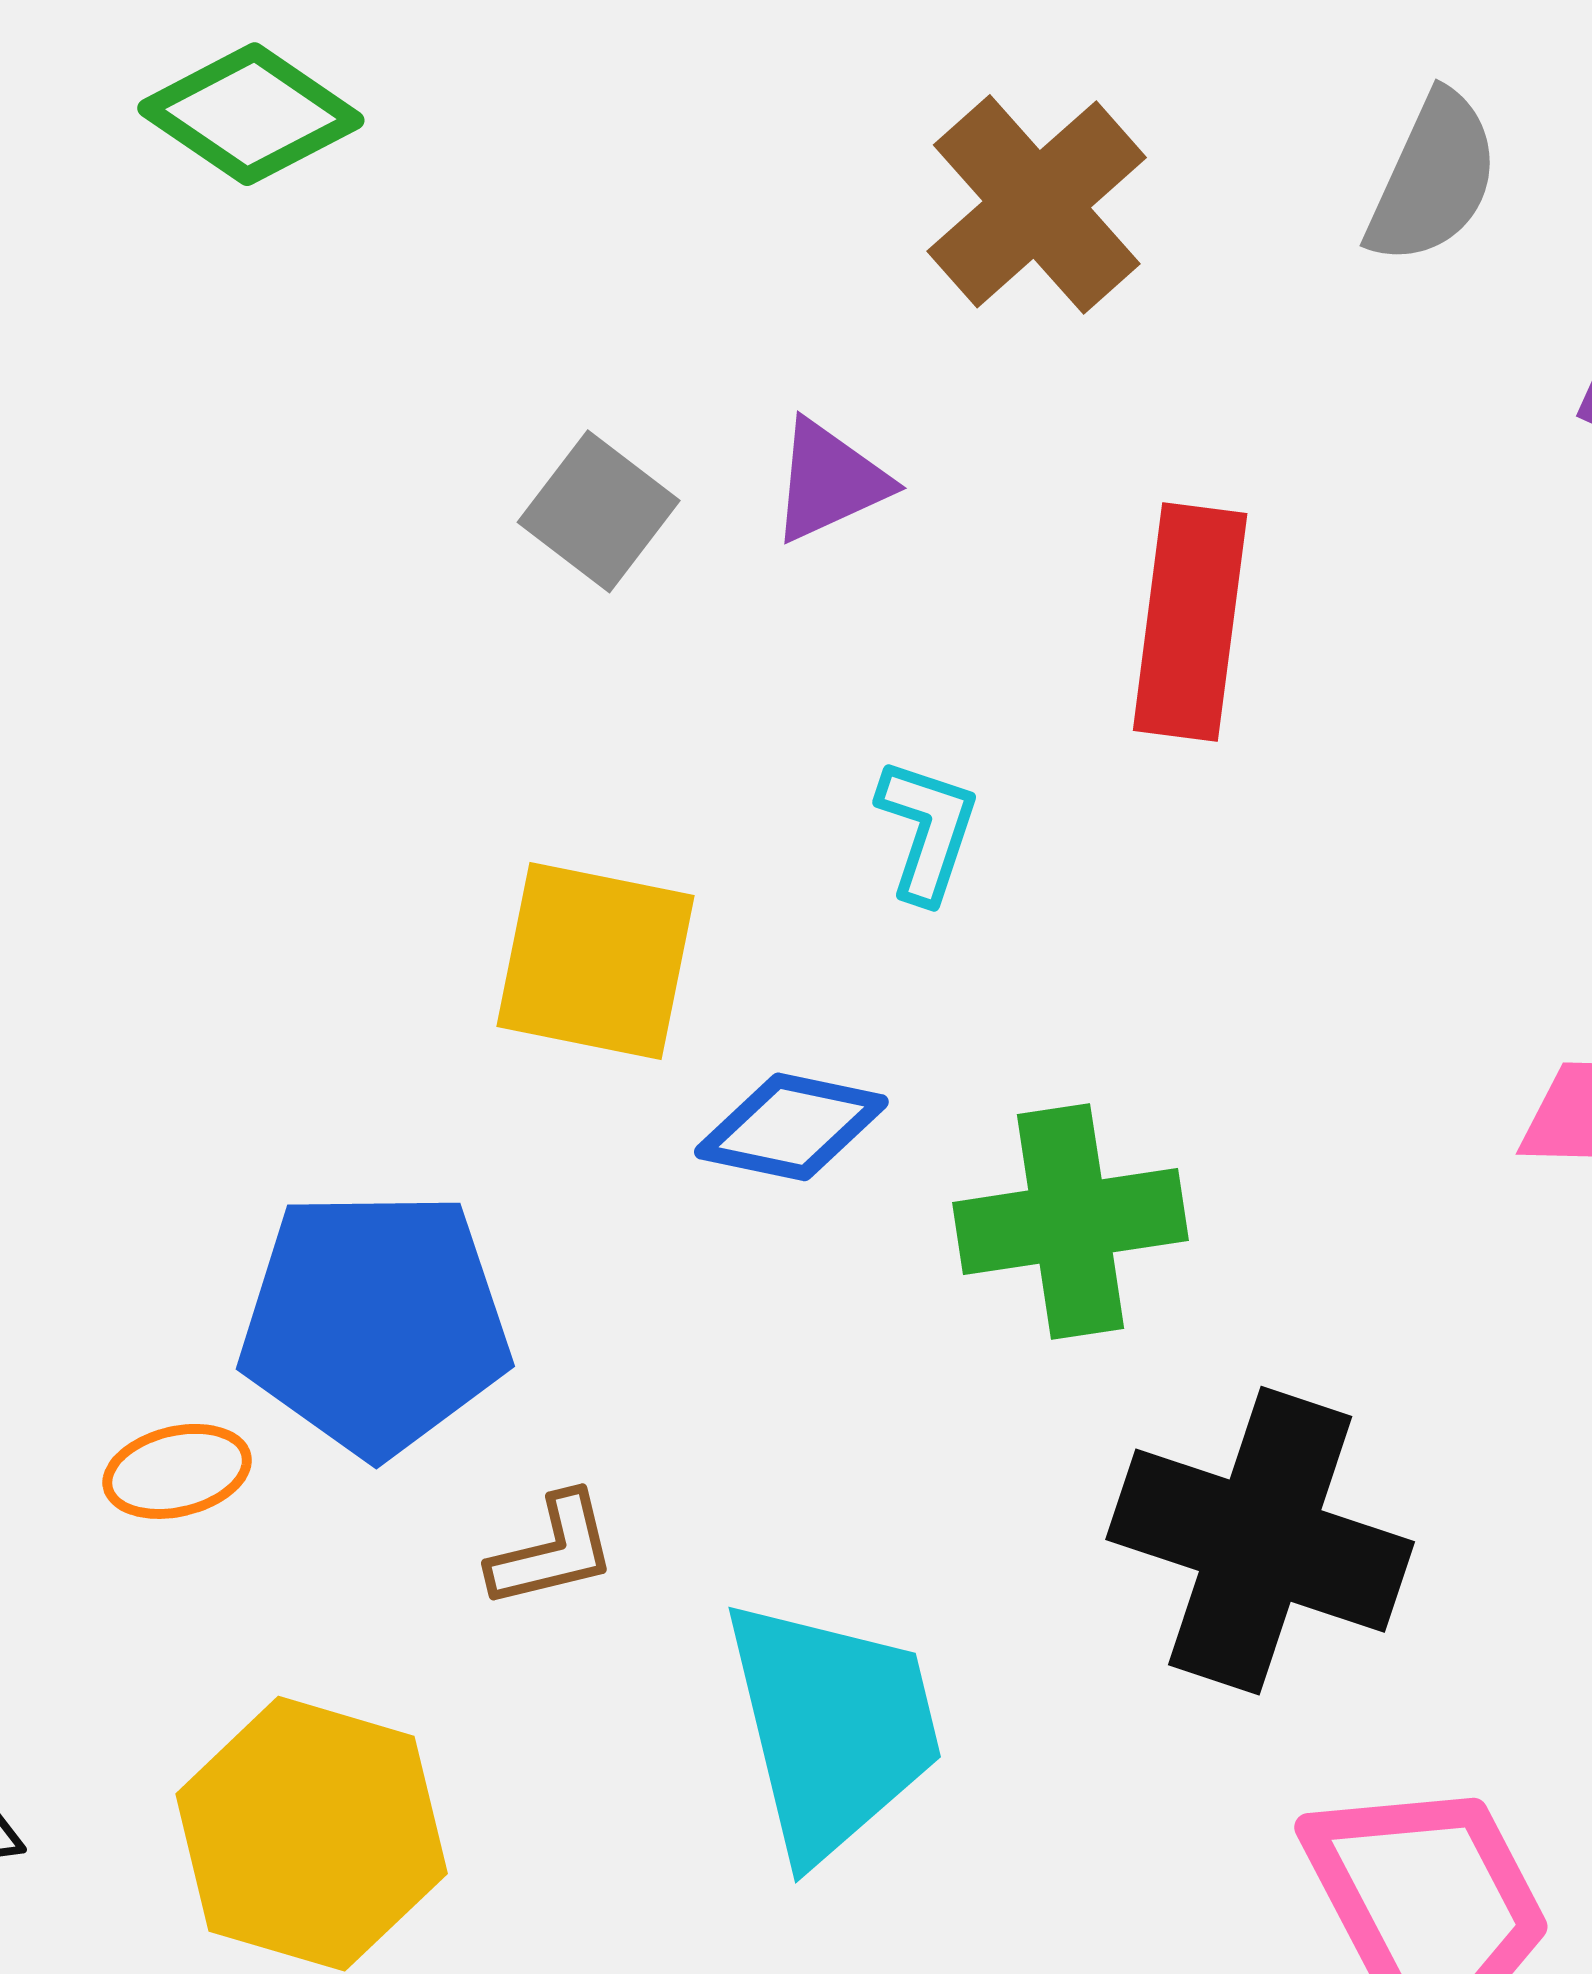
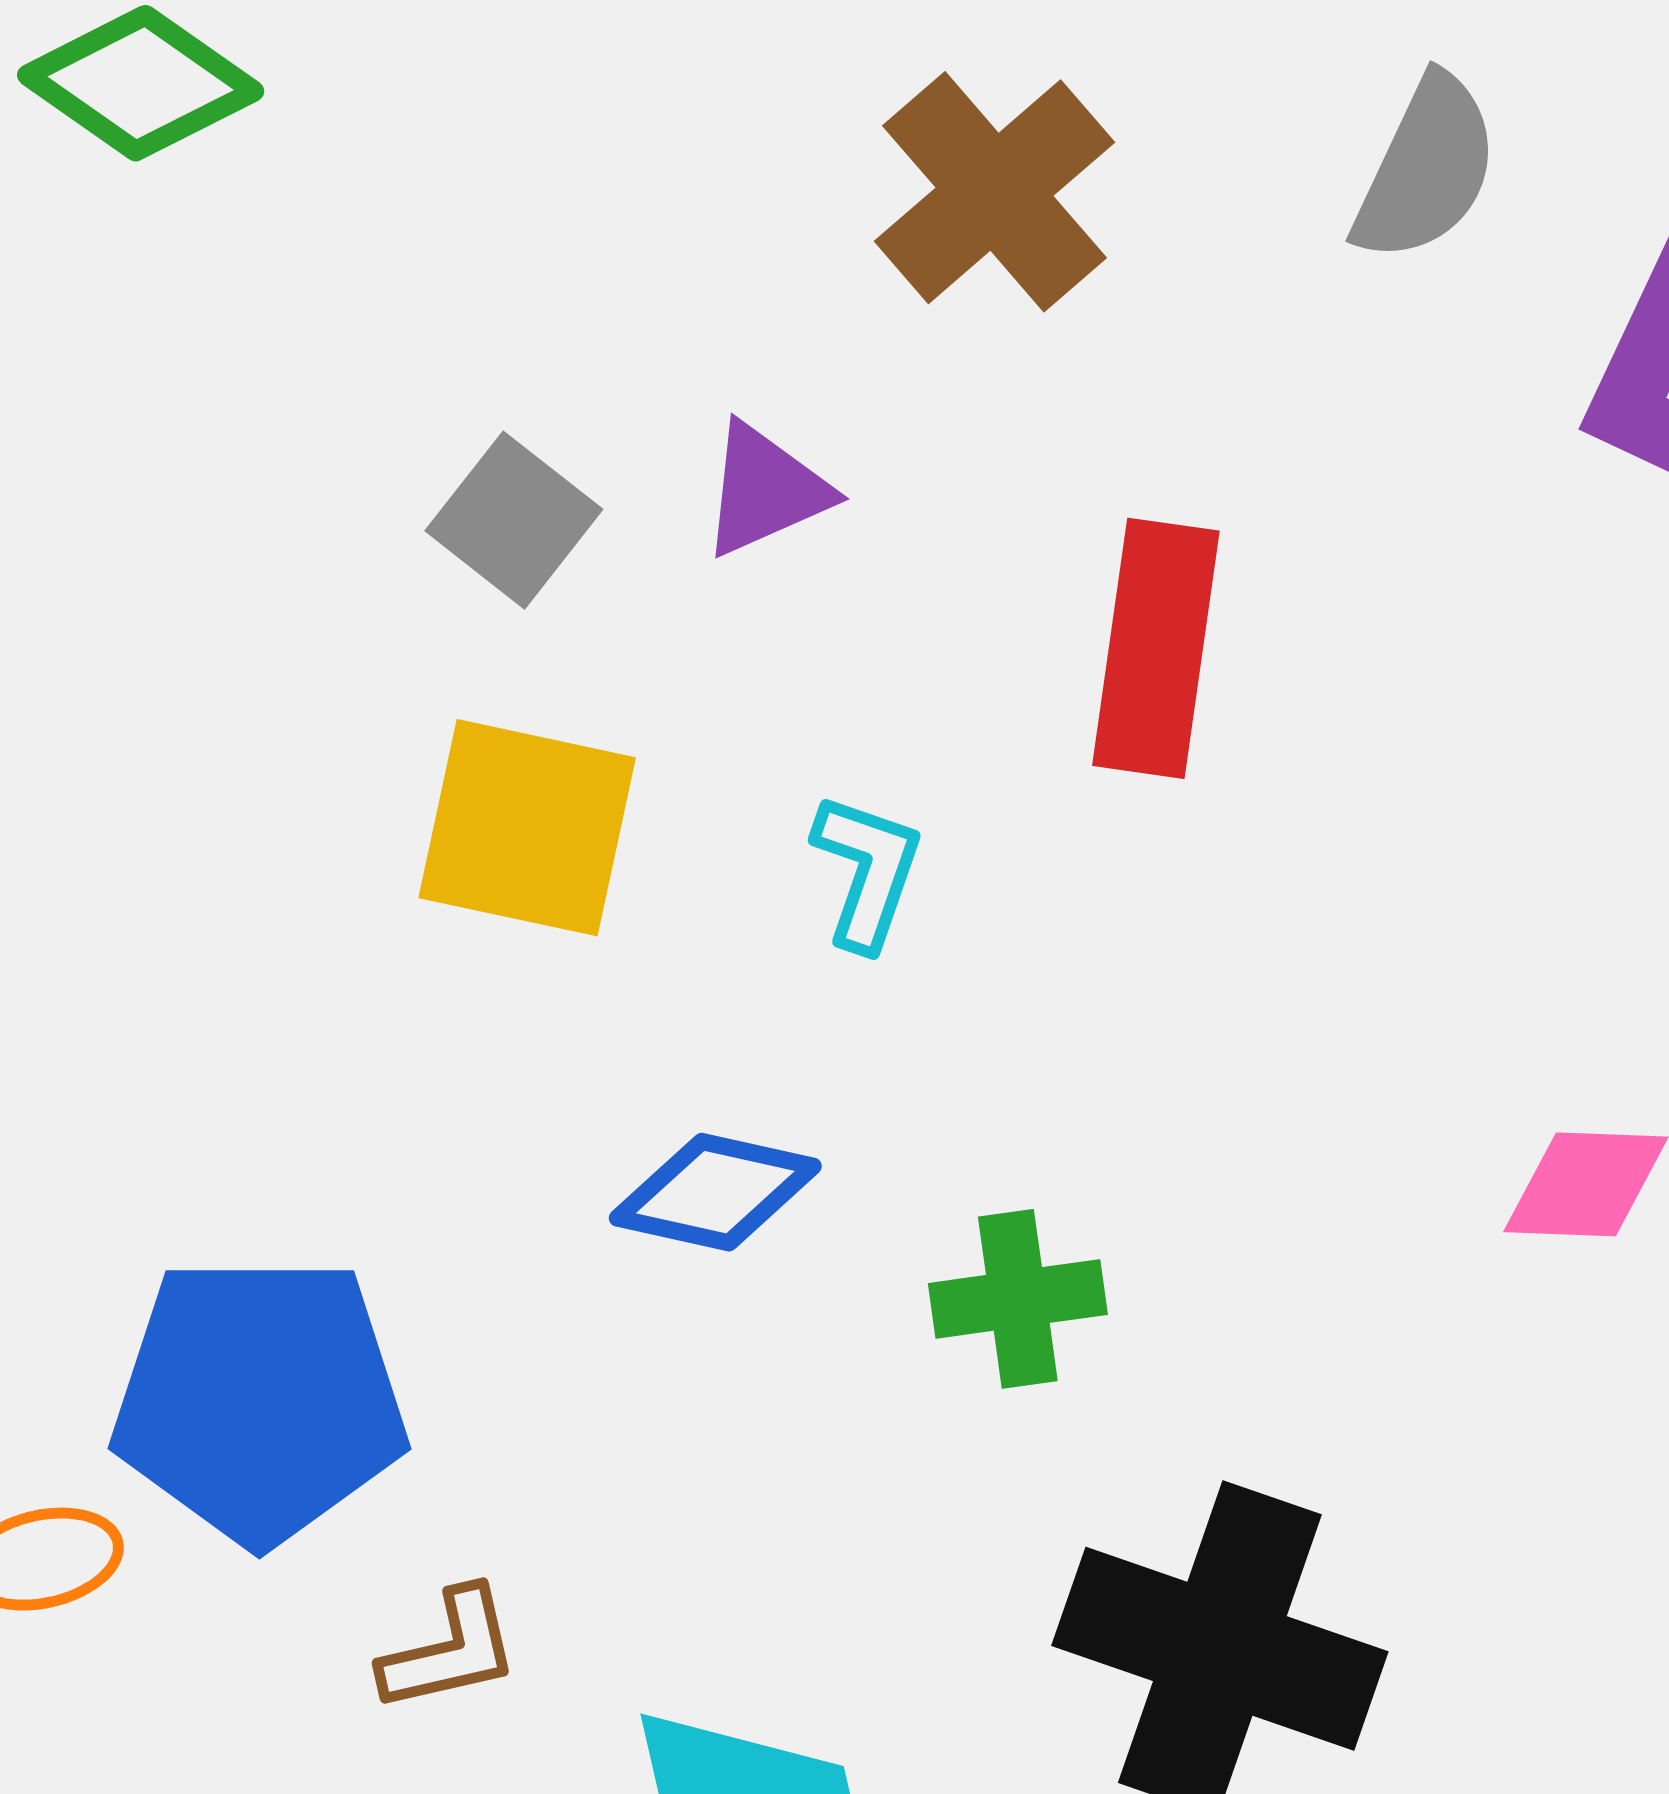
yellow square: (596, 961) -> (527, 828), moved
green cross: (1071, 1221) -> (1018, 1299), size x0.7

